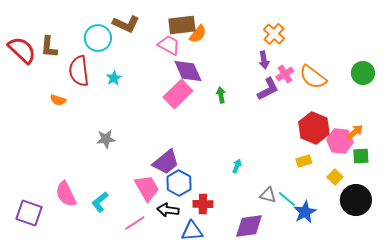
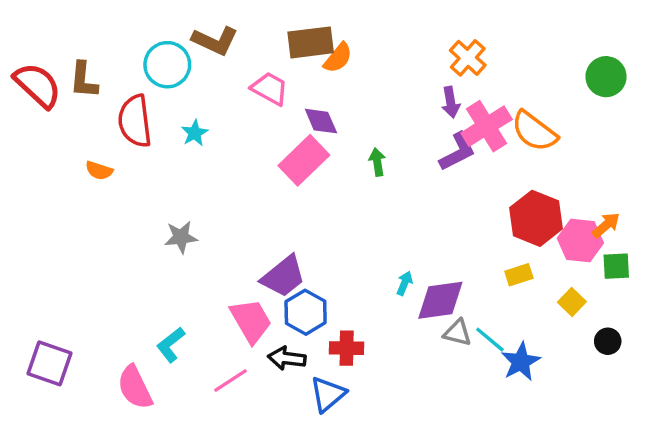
pink trapezoid: (169, 45) -> (270, 89), moved
purple diamond: (188, 71) -> (321, 121), size x0.7
green circle: (363, 73) -> (606, 77), moved
pink cross: (285, 74) -> (487, 126), size x1.6
pink semicircle: (66, 194) -> (135, 387), moved
black circle: (356, 200) -> (608, 341), size x0.5
purple diamond: (249, 226) -> (440, 300), moved
blue triangle: (192, 231) -> (328, 394), turned -35

